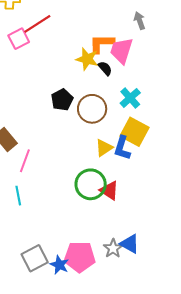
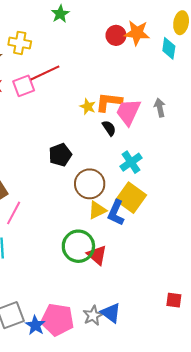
gray arrow: (140, 21) -> (160, 108), moved
yellow star: (87, 59) -> (88, 107), moved, size x0.7
brown circle: (92, 109) -> (90, 184), moved

